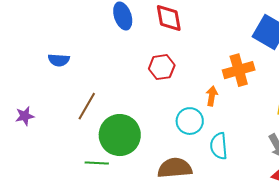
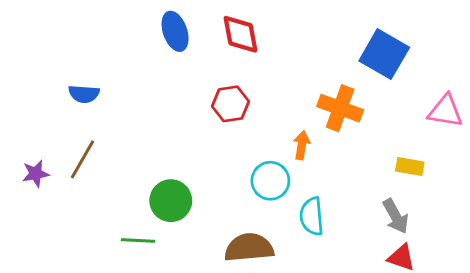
orange cross: (239, 70) -> (340, 108), turned 36
brown line: (87, 106) -> (83, 159), moved
green circle: (120, 135) -> (171, 201), size x0.7

